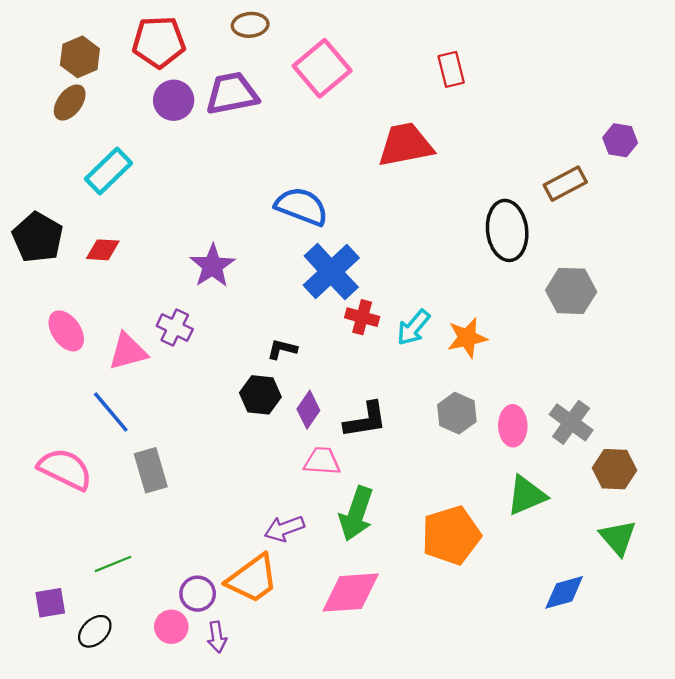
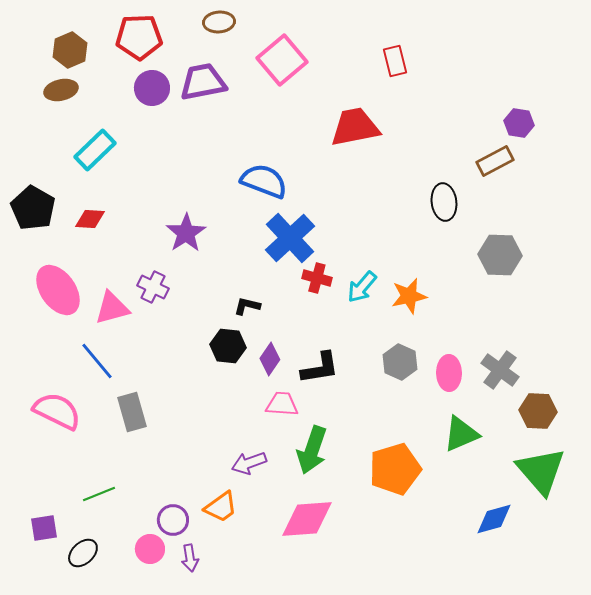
brown ellipse: (70, 103) -> (61, 90), turned 40
purple hexagon: (620, 140) -> (519, 123), moved
black ellipse: (507, 230) -> (444, 202), size x0.7
pink ellipse: (66, 331) -> (58, 290), size x1.4
green triangle: (618, 538) -> (541, 471), size x1.5
orange trapezoid: (252, 579) -> (221, 507), size x0.7

